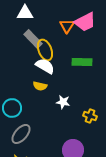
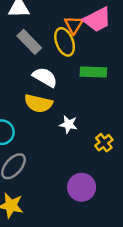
yellow ellipse: (45, 50) -> (65, 42), moved
yellow semicircle: (40, 86) -> (38, 103), size x1.5
yellow cross: (90, 116) -> (104, 143), turned 32

